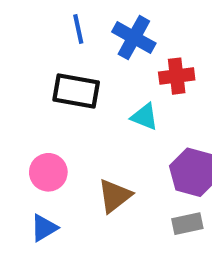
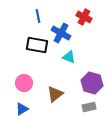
blue cross: (134, 38) -> (61, 33), moved
red cross: (177, 76) -> (84, 17), moved, turned 35

